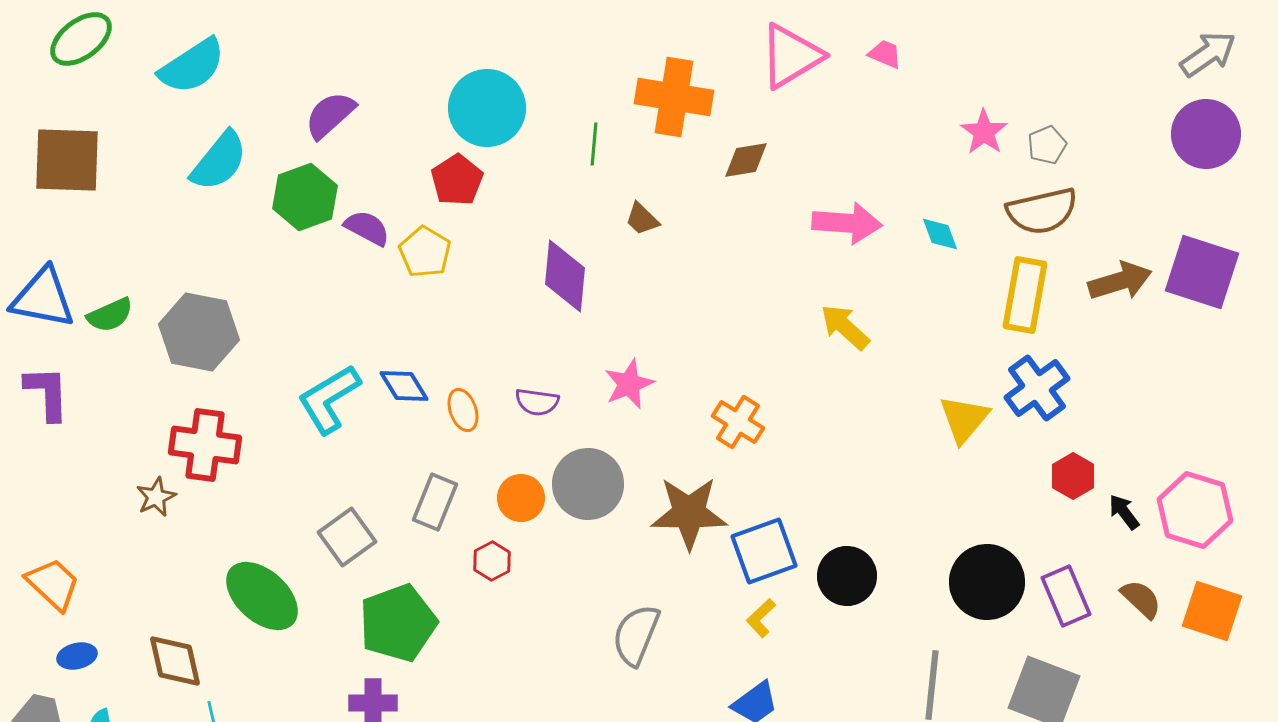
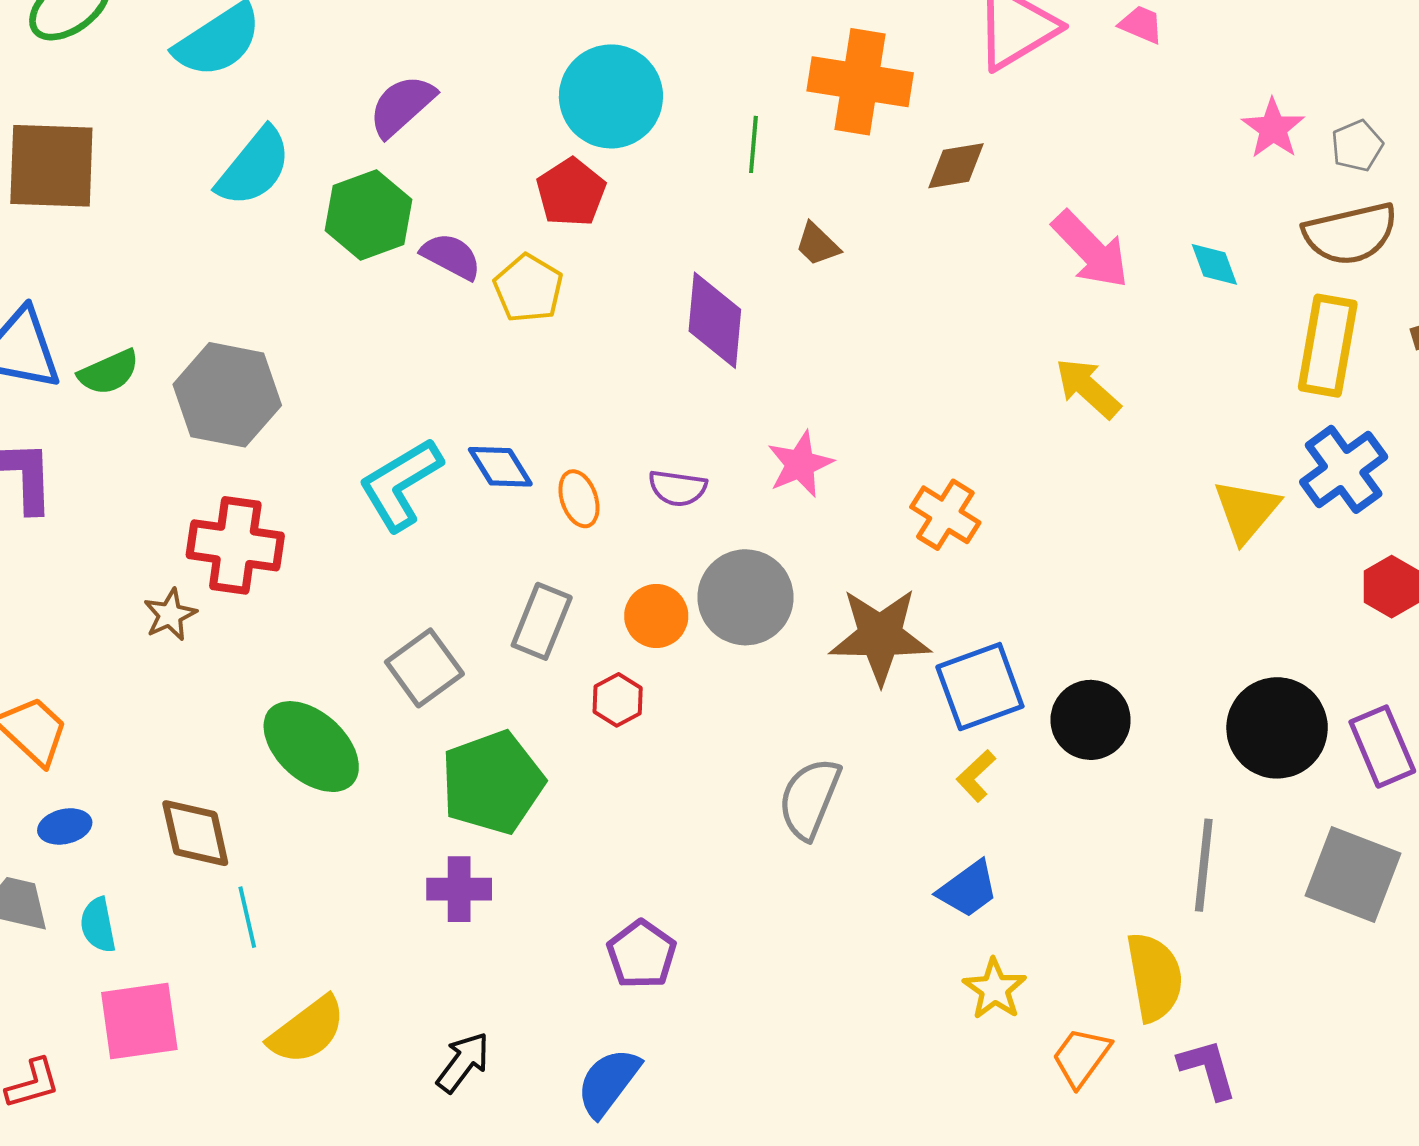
pink arrow: (847, 223) -> (1091, 250), turned 42

